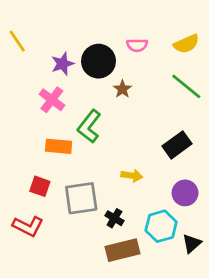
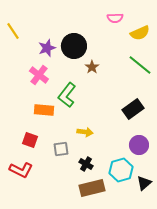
pink semicircle: (137, 45) -> (115, 18), moved
yellow arrow: (132, 176) -> (85, 132), moved
gray square: (81, 198) -> (61, 149), size x0.6

